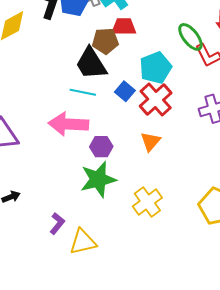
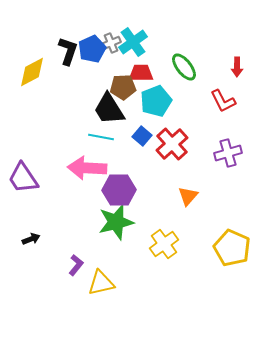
green ellipse: (190, 37) -> (184, 67), moved
cyan pentagon: (156, 68) -> (156, 101), moved
orange triangle: (150, 141) -> (188, 196), moved
purple hexagon: (101, 147) -> (119, 190), size x1.5

